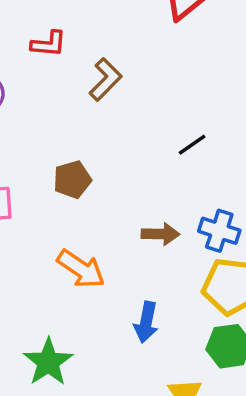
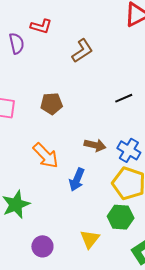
red L-shape: (49, 44) -> (41, 26), moved
blue arrow: (146, 322) -> (77, 180), moved

